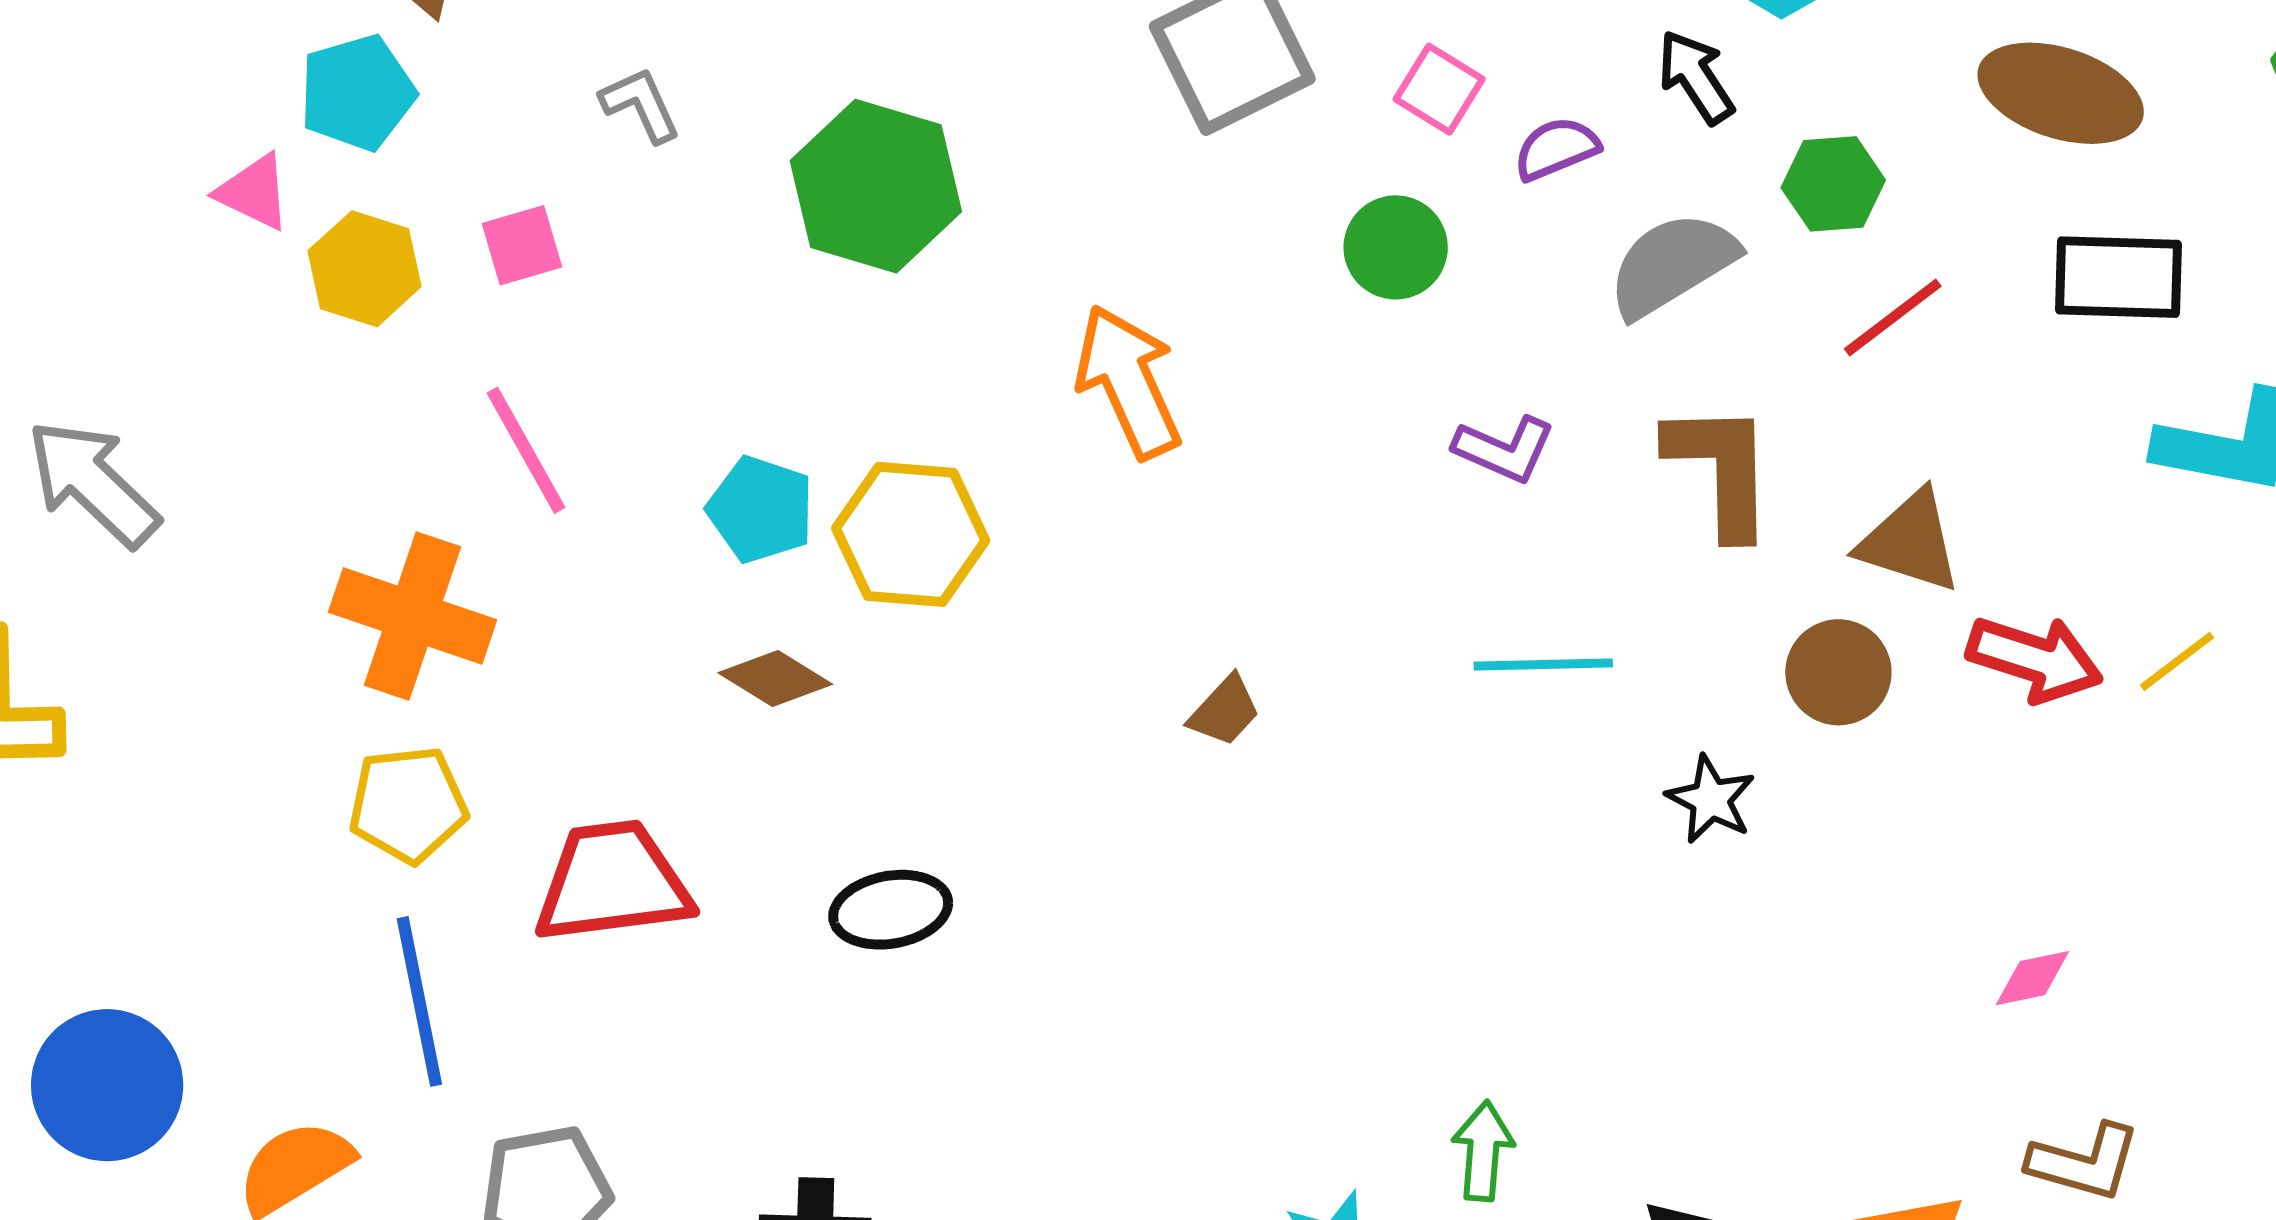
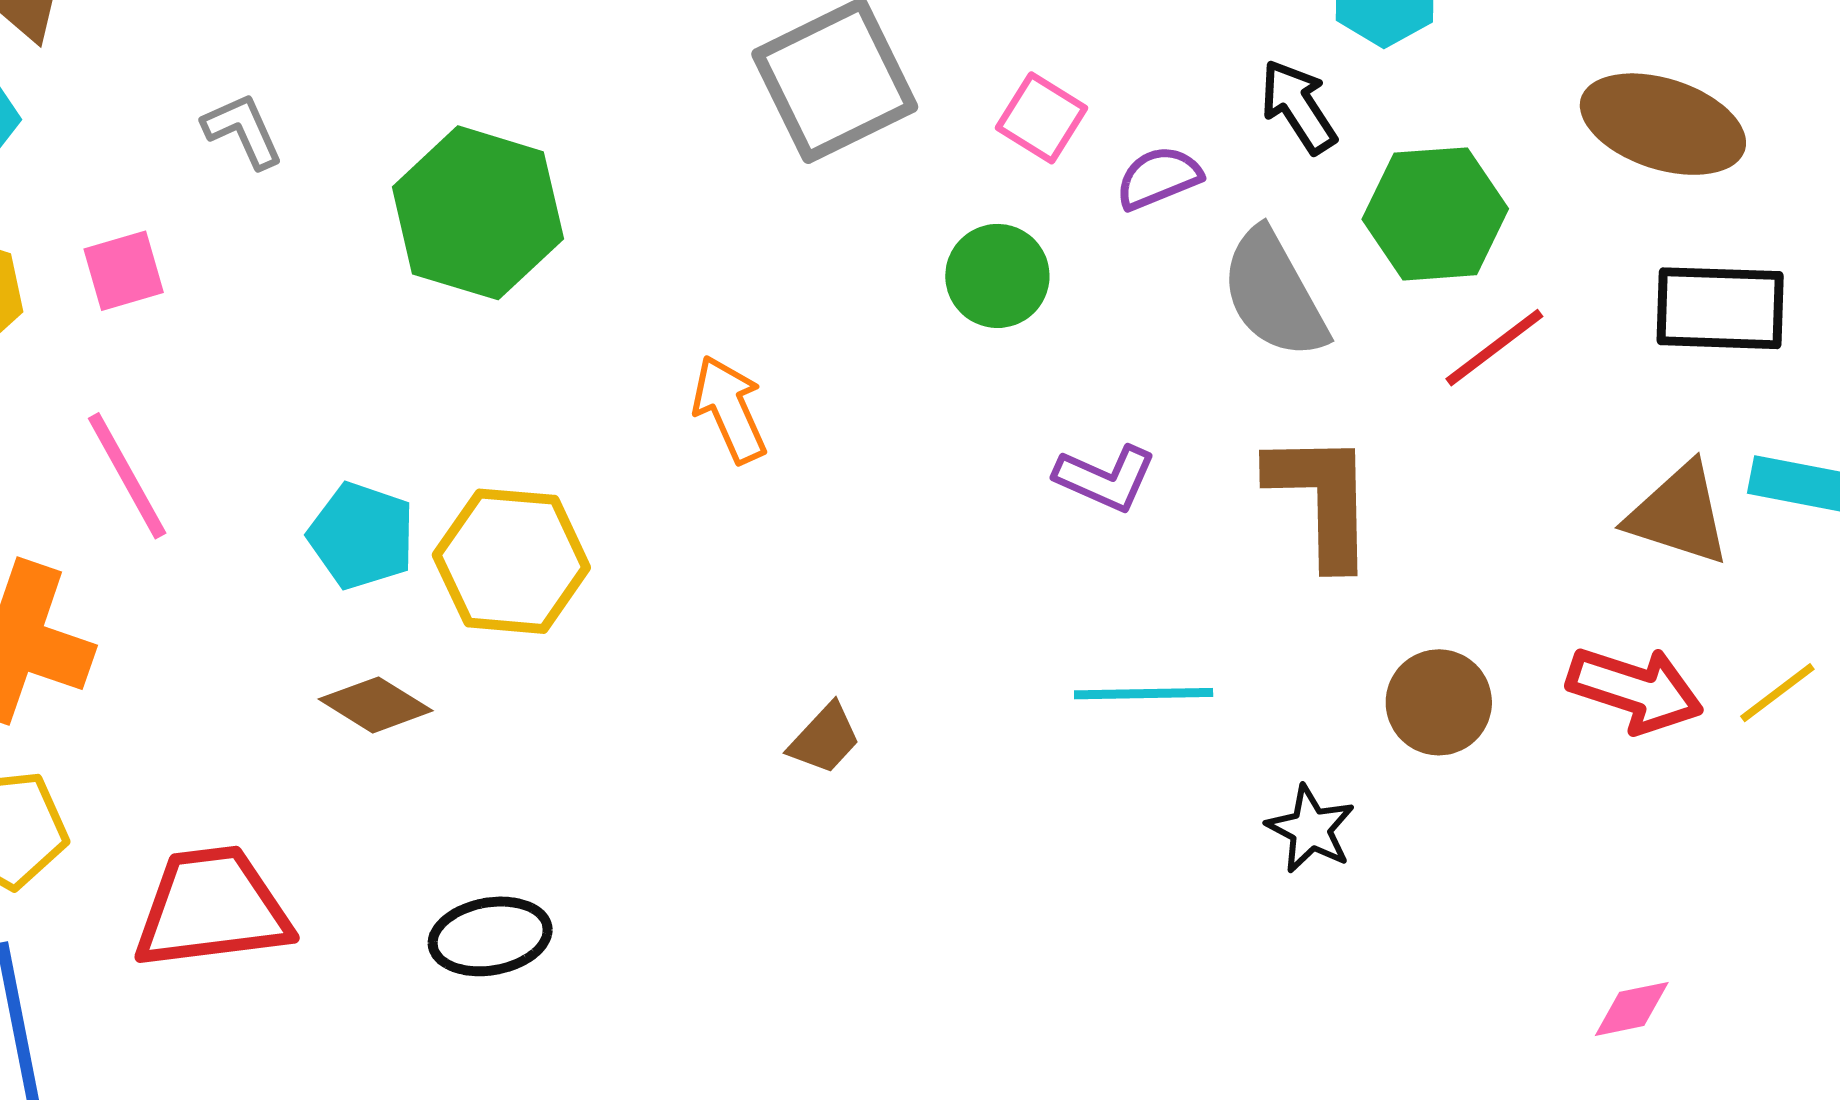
green hexagon: (1833, 184) -> (1435, 214), size x1.4
gray semicircle: (1672, 264) -> (1274, 294), turned -88
orange arrow: (1128, 382) -> (730, 409), size x0.7
brown triangle: (1910, 542) -> (1679, 514), moved

